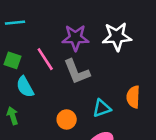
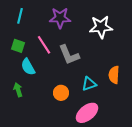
cyan line: (15, 23) -> (20, 16), turned -70
purple star: (75, 38) -> (60, 18), moved

